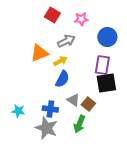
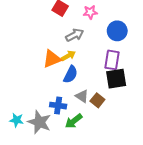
orange triangle: (39, 53) -> (52, 59), moved
cyan star: (18, 111) -> (17, 120), moved
green arrow: (79, 124) -> (74, 121), moved, turned 30
gray star: (46, 128) -> (39, 122), moved

